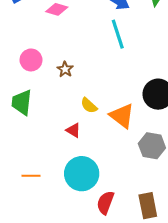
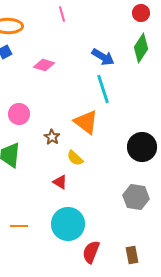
brown star: (65, 69) -> (52, 137), moved
orange triangle: (122, 116) -> (86, 122), moved
brown rectangle: (148, 206) -> (132, 255), size x0.7

